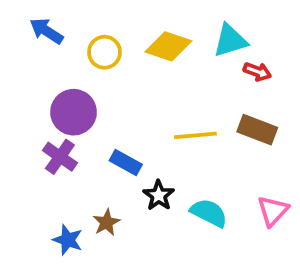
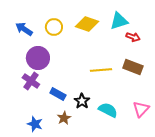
blue arrow: (46, 31) -> (24, 29), moved
blue rectangle: (126, 162) -> (58, 94), moved
brown star: (106, 222) -> (64, 118), moved

